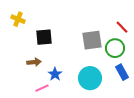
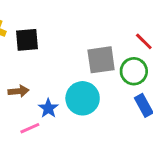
black square: (44, 37) -> (27, 40), moved
cyan circle: (90, 78) -> (83, 98), moved

